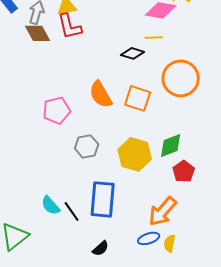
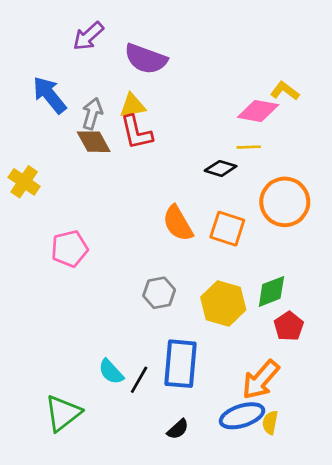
pink pentagon: (57, 110) -> (70, 249), moved
black line: (72, 211) -> (139, 380), turned 65
blue ellipse: (149, 238) -> (242, 416), size x1.5

